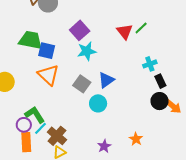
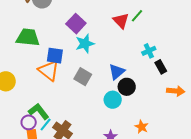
blue square: (47, 51) -> (55, 56), moved
blue triangle: (106, 80) -> (117, 72), moved
black circle: (159, 101) -> (127, 87), moved
cyan circle: (98, 103) -> (113, 100), moved
orange arrow: (173, 106) -> (176, 91), turned -30

